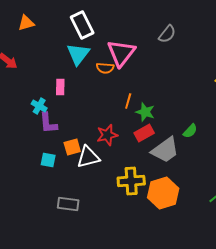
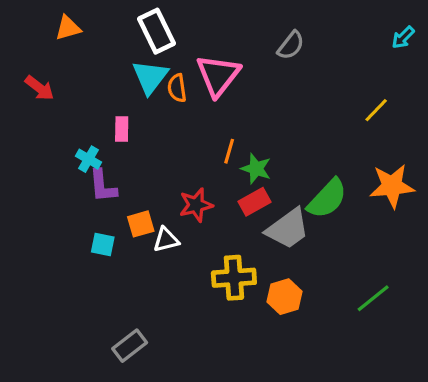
orange semicircle: (105, 68) -> (177, 88), moved, turned 78
green semicircle: (190, 131) -> (327, 199), size x1.8
white triangle: (88, 157) -> (166, 240), size x0.7
orange hexagon: (163, 193) -> (285, 297), size x0.7
gray rectangle: (68, 204) -> (130, 346), moved, turned -45

